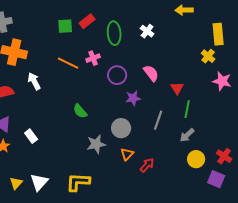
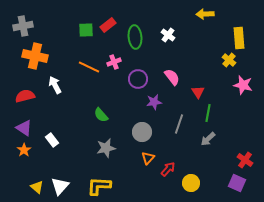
gray star: (96, 144) -> (106, 148), moved
yellow circle: (196, 159) -> (191, 183), moved
yellow triangle: (16, 183) -> (37, 187), turned -32

